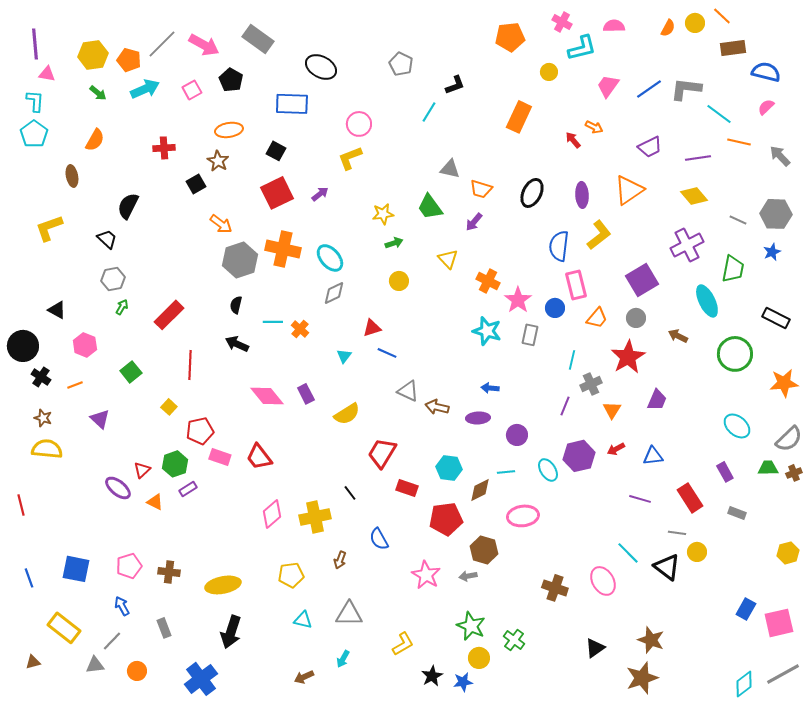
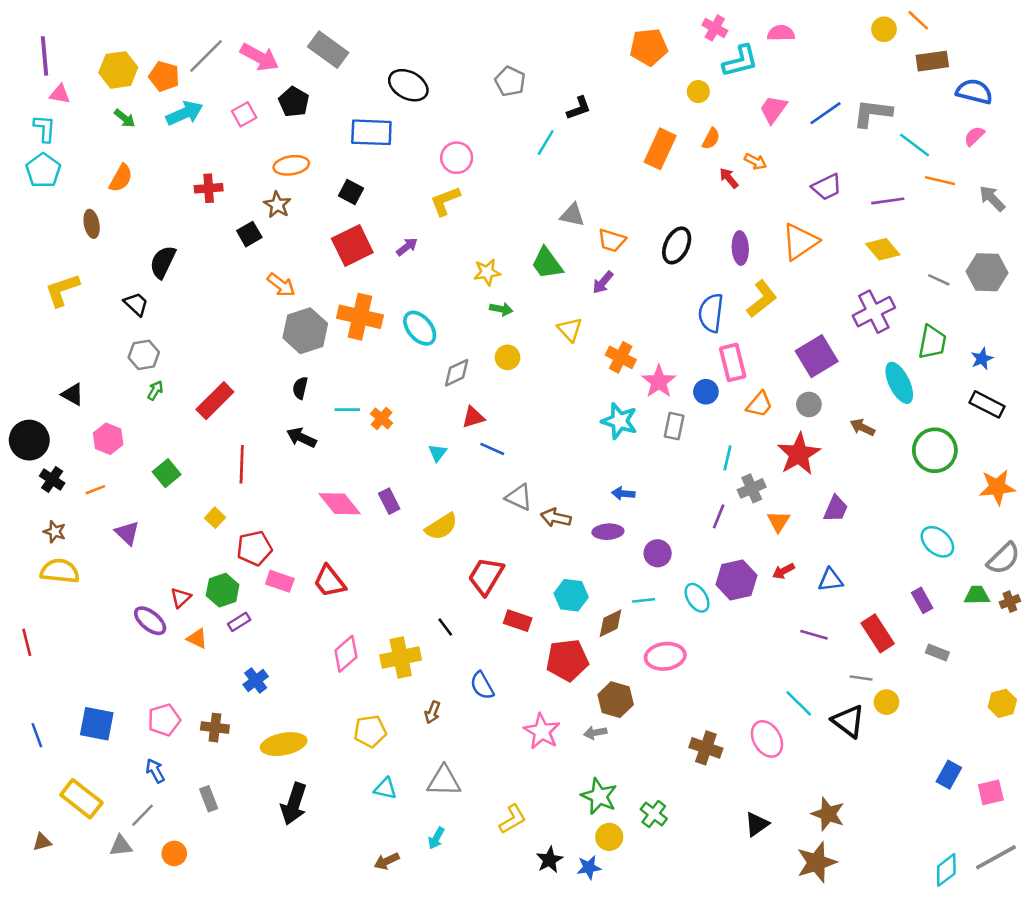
orange semicircle: (668, 28) -> (711, 139), moved
green arrow: (394, 243) -> (501, 309), turned 30
blue star: (772, 252) -> (982, 359), moved
gray diamond: (334, 293) -> (457, 373), moved
pink square: (779, 623) -> (991, 792), size x0.7
blue cross: (201, 679) -> (256, 680), moved, size x0.6

